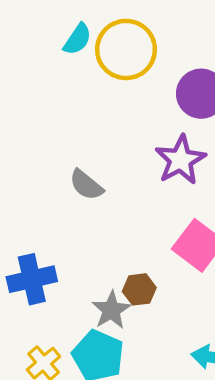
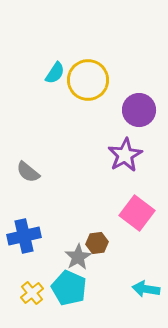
gray semicircle: (86, 185) -> (28, 172), moved

